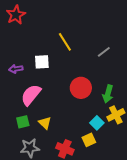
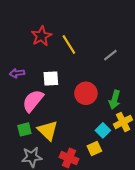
red star: (16, 15) -> (41, 36), moved
white square: (42, 62) -> (51, 78), moved
yellow triangle: (45, 123) -> (48, 130), size x1.5

